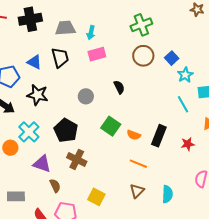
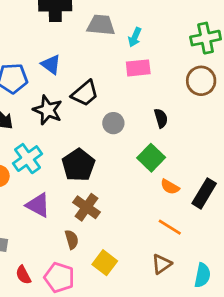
black trapezoid: (60, 58) -> (85, 93), moved, turned 55
green square: (111, 126) -> (151, 158), moved
brown semicircle: (55, 186) -> (72, 240), moved

